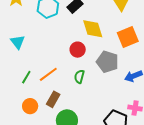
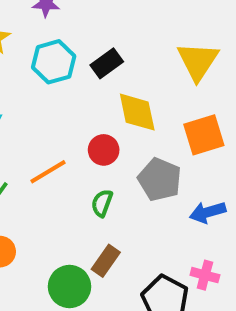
orange line: (48, 74) -> (48, 172), moved
brown rectangle: (53, 99) -> (106, 261), moved

